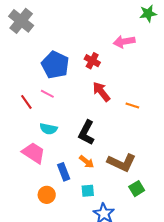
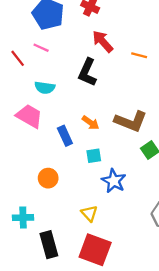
black L-shape: (86, 133) -> (87, 72), moved
orange circle: (47, 195) -> (48, 178), moved

